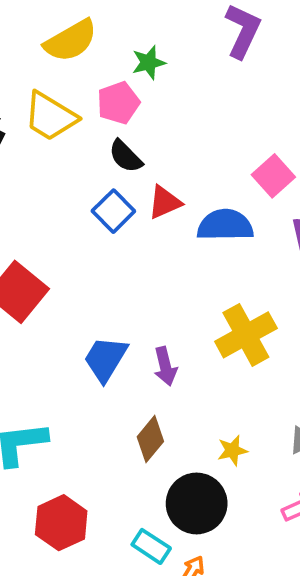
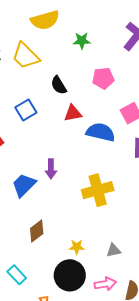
pink pentagon: (118, 103) -> (103, 78), moved
blue square: (113, 211) -> (26, 110), moved
purple arrow: (165, 366) -> (51, 169), moved
black circle: (197, 503) -> (70, 275), moved
cyan rectangle: (151, 546) -> (17, 275), moved

